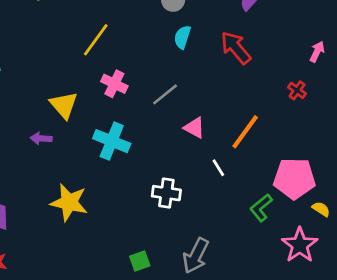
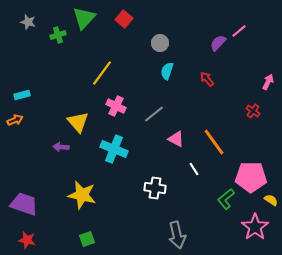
red arrow: (236, 48) -> (207, 79), size x0.6
orange line: (245, 132) -> (214, 142), turned -72
gray arrow: (196, 256) -> (177, 235), turned -40
green square: (140, 261) -> (87, 239), moved

